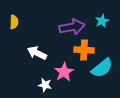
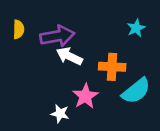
purple arrow: (72, 27) -> (57, 36), moved
white arrow: (37, 53) -> (69, 56), moved

